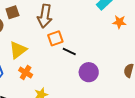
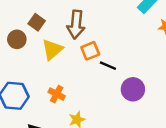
brown square: (12, 12) -> (37, 22), turned -32
yellow triangle: (18, 50) -> (52, 49), moved

